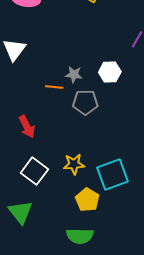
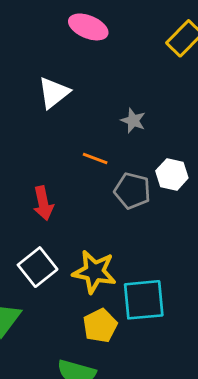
white hexagon: (110, 72) -> (172, 174), moved
gray star: (74, 74) -> (133, 121), moved
yellow star: (74, 164) -> (94, 272), size x1.4

